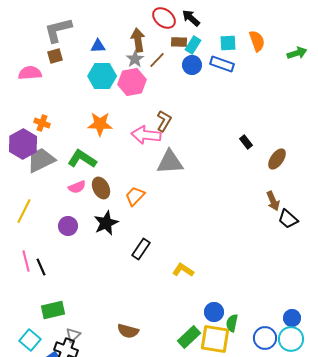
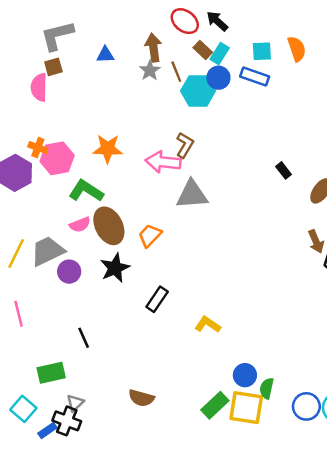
brown rectangle: (179, 42) -> (203, 50), turned 42
brown line: (157, 60) -> (176, 72), turned -66
pink semicircle: (30, 73) -> (39, 87), moved, turned -85
cyan hexagon: (102, 76) -> (198, 91), moved
pink hexagon: (132, 82) -> (57, 158), moved
gray trapezoid: (41, 160) -> (47, 251), moved
brown ellipse: (101, 188) -> (109, 226), size x1.4
black line: (41, 267) -> (84, 338), moved

